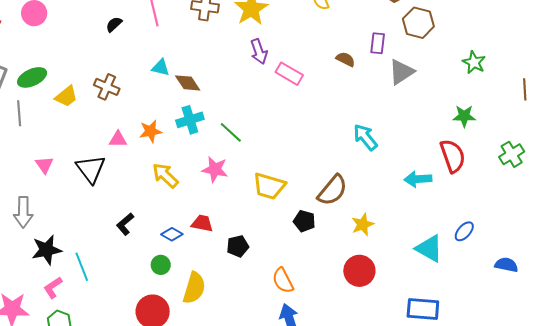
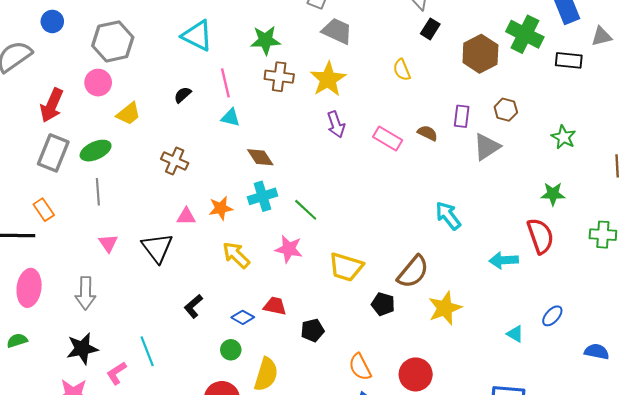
brown hexagon: (418, 23) -> (506, 110), moved, size x0.7
cyan triangle: (161, 68) -> (231, 118), moved
pink rectangle: (289, 74) -> (388, 138), moved
yellow trapezoid: (66, 96) -> (128, 114), moved
gray line: (19, 113) -> (98, 192), moved
green cross: (512, 154) -> (603, 235), turned 35
yellow star: (363, 225) -> (445, 308), size x1.4
cyan triangle: (429, 248) -> (515, 334), size x0.6
black star: (47, 250) -> (82, 349), moved
red circle: (359, 271) -> (416, 374), moved

